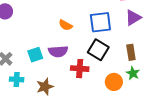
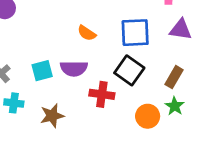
purple triangle: (133, 18) -> (181, 30), turned 36
brown rectangle: (131, 52) -> (174, 77), turned 35

